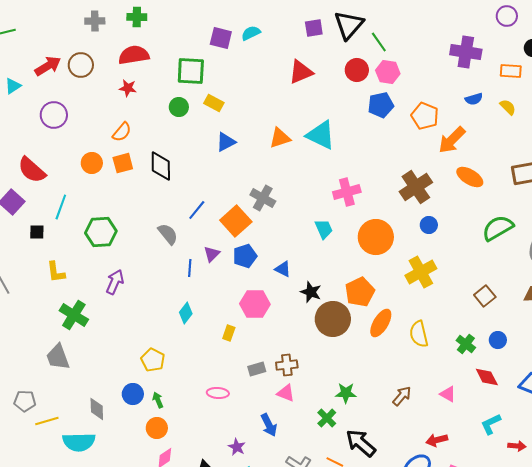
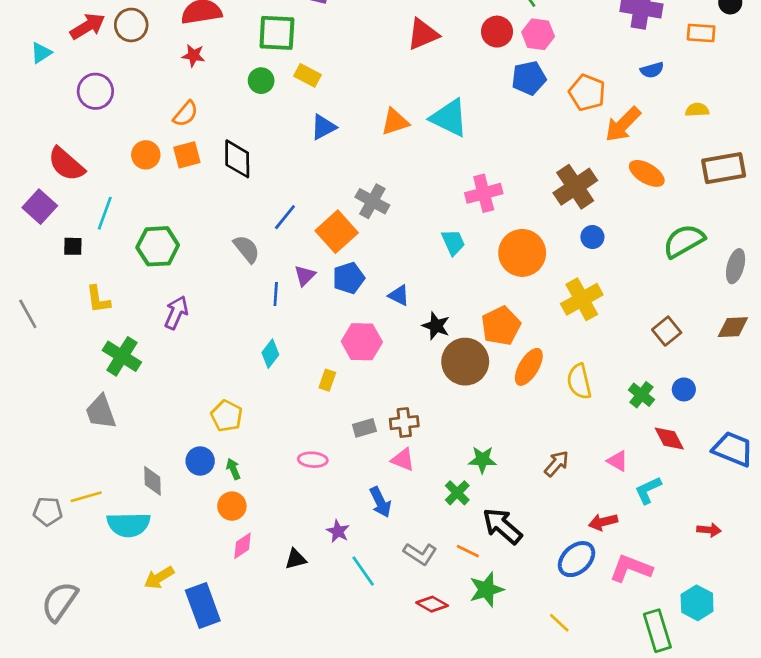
yellow semicircle: (508, 107) -> (697, 110), moved, turned -48
gray pentagon: (25, 401) -> (48, 511), moved
cyan L-shape: (491, 424) -> (648, 490), moved

